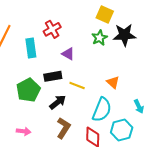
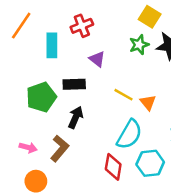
yellow line: (77, 85) -> (124, 95), moved
black arrow: (58, 102) -> (76, 117), turned -36
brown L-shape: (63, 128) -> (60, 148), moved

